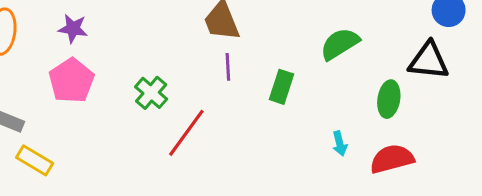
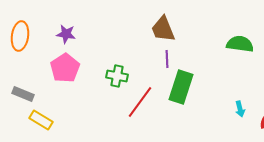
green semicircle: (340, 44) -> (240, 44), turned 40
green rectangle: (281, 87) -> (181, 87), moved, size x1.5
green cross: (151, 93) -> (117, 76), turned -30

